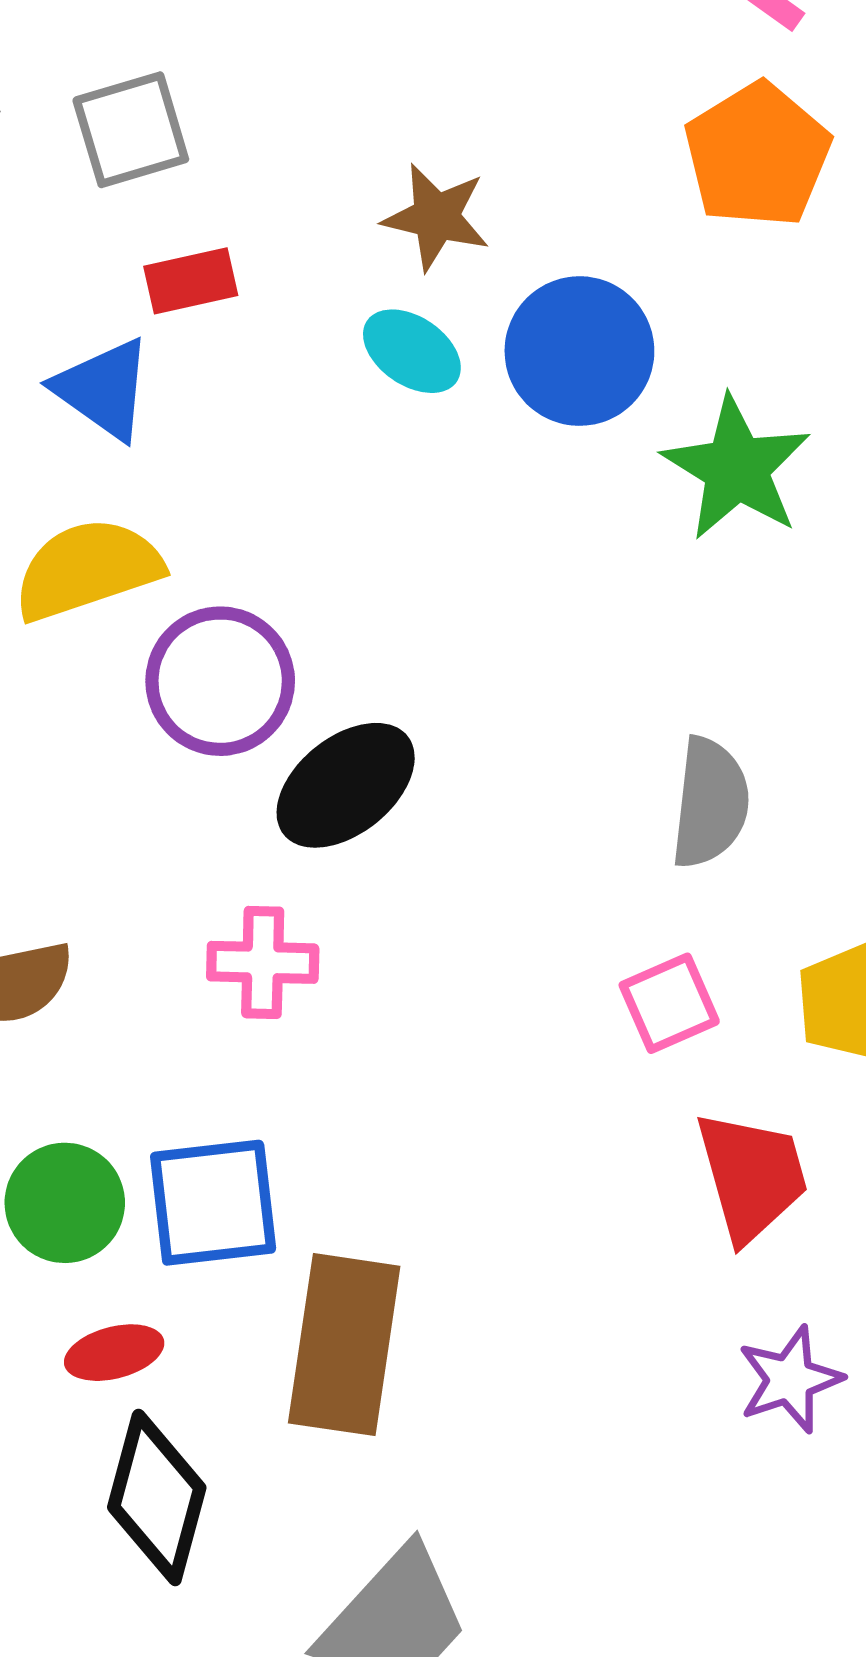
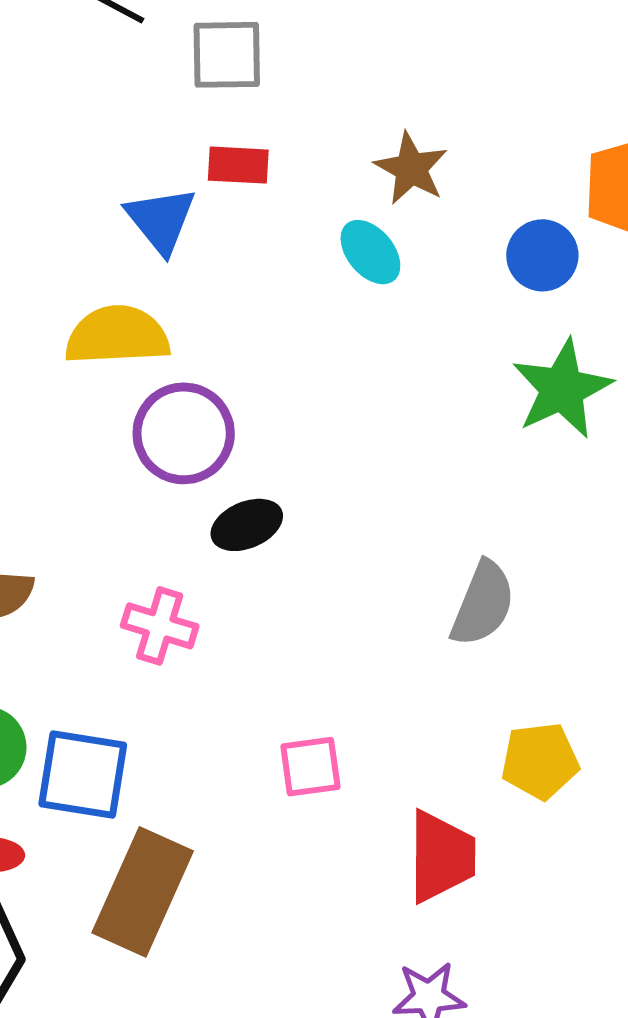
blue circle: (579, 351) -> (542, 255), moved, size x0.7
black ellipse: (346, 785) -> (247, 525), size x0.7
pink square: (669, 1003) -> (310, 767), moved

